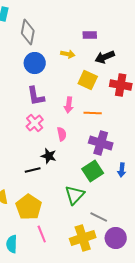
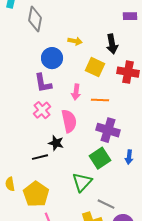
purple rectangle: (90, 35) -> (130, 16), moved
black arrow: (105, 57) -> (112, 44), turned -78
blue circle: (35, 63) -> (52, 58), moved
pink semicircle: (62, 134) -> (69, 121), size x1.6

